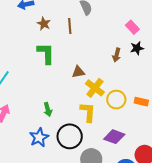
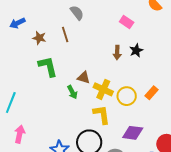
black star: (137, 48) -> (136, 51), moved
brown triangle: (78, 72) -> (84, 77), turned 40
orange rectangle: (141, 102) -> (152, 93), turned -48
green arrow: (48, 109) -> (72, 92), moved

